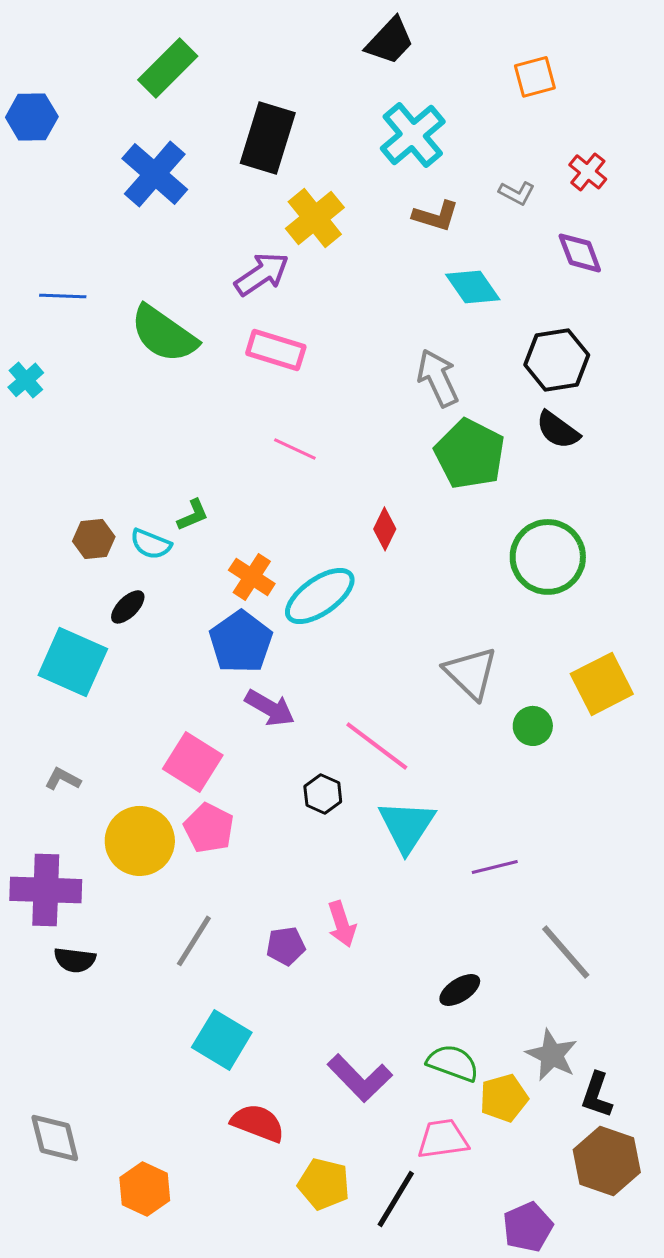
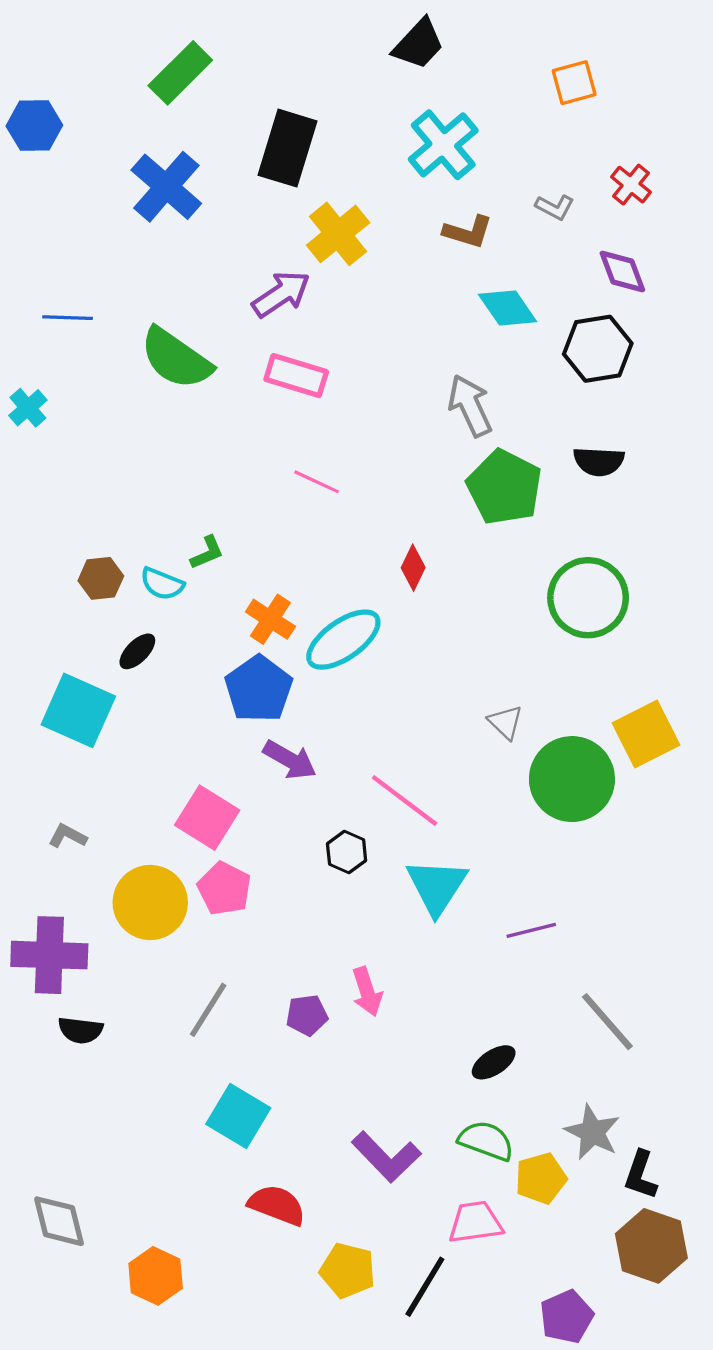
black hexagon: (557, 360) -> (598, 349), moved
black semicircle: (558, 430) -> (599, 461), turned -33
gray triangle: (471, 673) -> (505, 722), size x0.6
green circle: (533, 726) -> (572, 779), size x2.0

